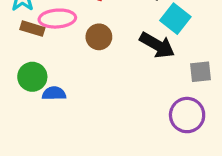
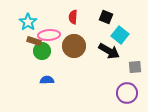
brown circle: (99, 37) -> (74, 46), size x1.5
green circle: (32, 77) -> (42, 51), moved

